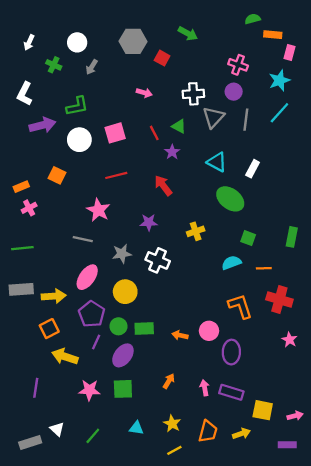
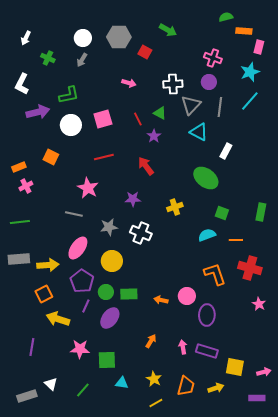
white circle: (77, 42) -> (83, 38), moved
cyan triangle: (217, 162) -> (199, 132), moved
green square: (123, 389) -> (107, 360), moved

